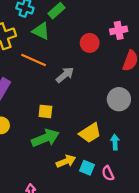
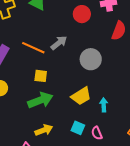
orange line: (34, 60) -> (33, 48), moved
gray circle: (119, 99) -> (91, 59), moved
yellow arrow: (66, 161) -> (44, 130), moved

